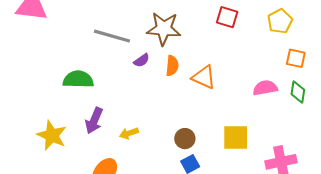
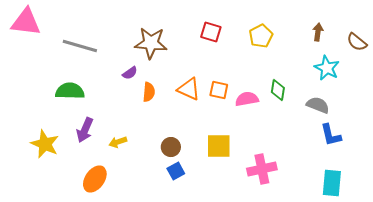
gray line: (112, 36) -> (80, 46), moved
orange square: (296, 58) -> (219, 90), moved
orange semicircle: (172, 66) -> (149, 92), moved
green diamond: (298, 92) -> (278, 90), moved

